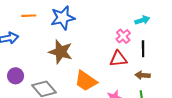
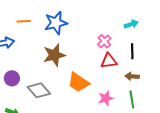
pink cross: (123, 36) -> (104, 41), moved
brown star: (61, 52) -> (54, 55), turned -30

